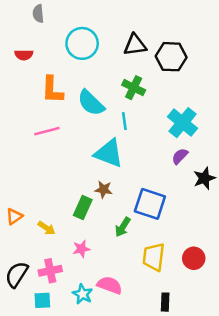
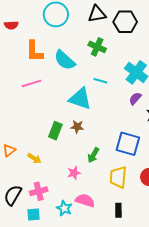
cyan line: (124, 121) -> (100, 81), moved, turned -64
blue square: (150, 204) -> (128, 144), moved
green rectangle: (83, 208) -> (55, 131), moved
pink star: (81, 249) -> (74, 173), moved
black rectangle: (165, 302) -> (118, 210), moved

